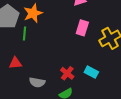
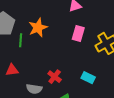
orange star: (33, 13) -> (38, 28), moved
red cross: (67, 73) -> (55, 77), moved

